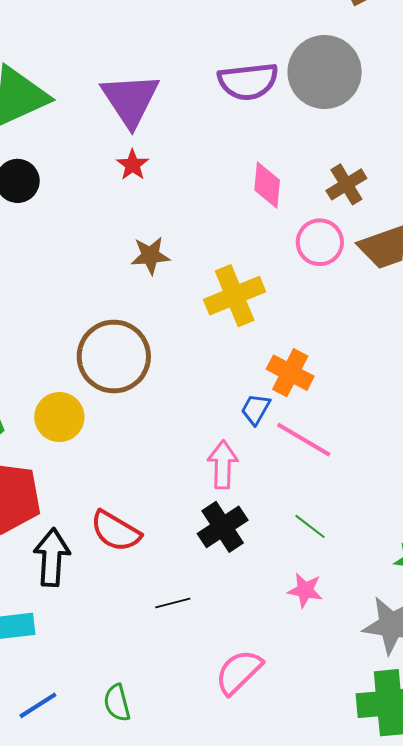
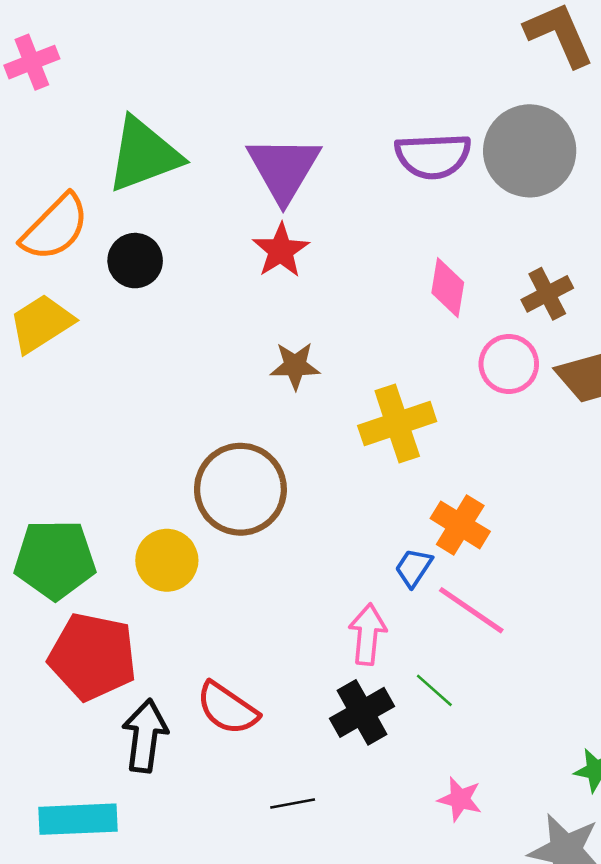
red star: (133, 165) -> (281, 250), size x1.4
green line: (310, 526) -> (434, 690), moved

